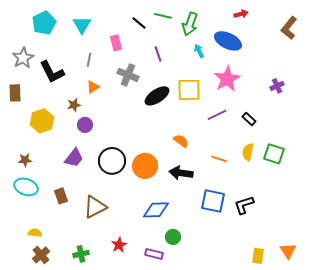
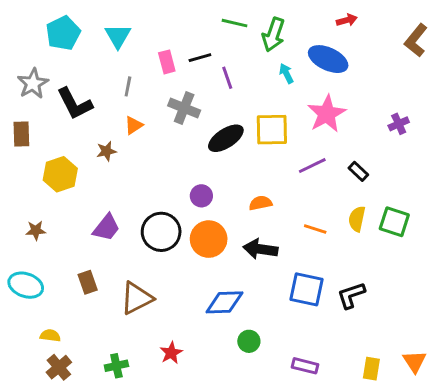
black line: (139, 23) -> (200, 58), moved, turned -56
purple circle: (85, 125) -> (201, 196), moved
orange semicircle: (181, 141) -> (260, 203), turned -49
cyan ellipse: (26, 187) -> (26, 285), moved
purple rectangle: (154, 254) -> (305, 366), moved

